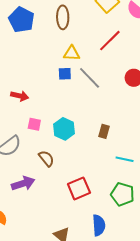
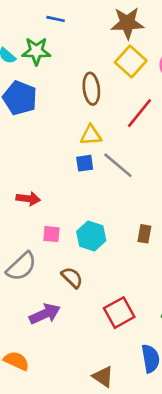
brown ellipse: (63, 17) -> (91, 89), moved

